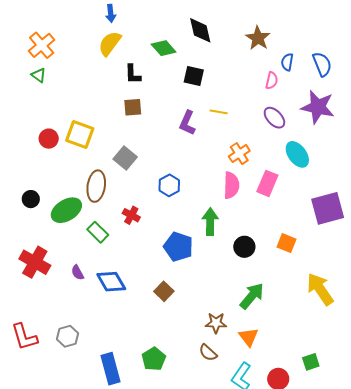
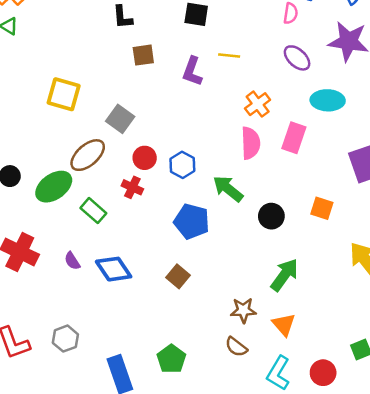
brown square: (133, 107) -> (143, 55), moved
red circle: (49, 139) -> (145, 158), moved
cyan ellipse: (297, 154) -> (328, 100), turned -48
blue hexagon: (169, 185) -> (182, 165), moved
brown ellipse: (96, 186) -> (88, 155), turned 44
green arrow: (210, 222) -> (228, 189), turned -48

